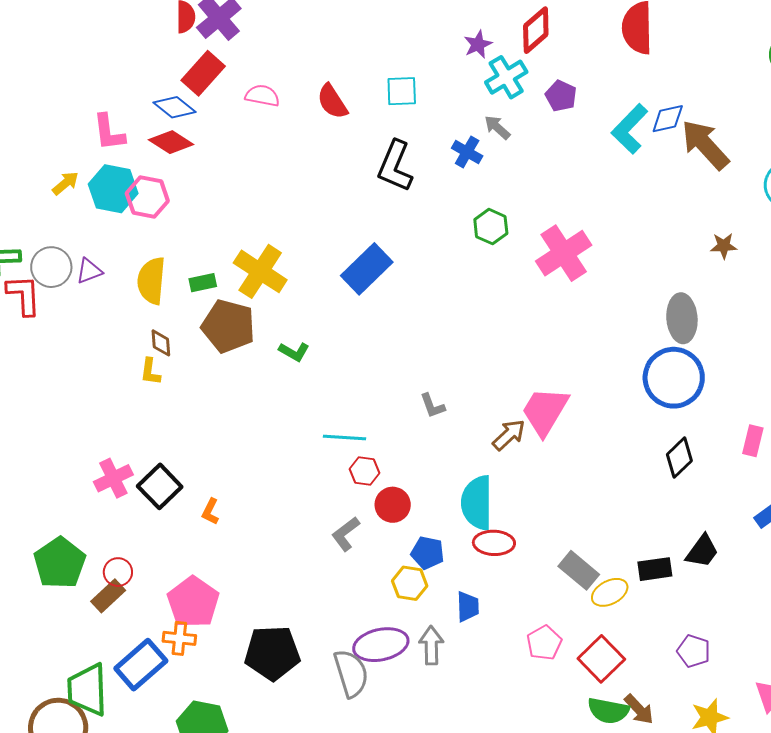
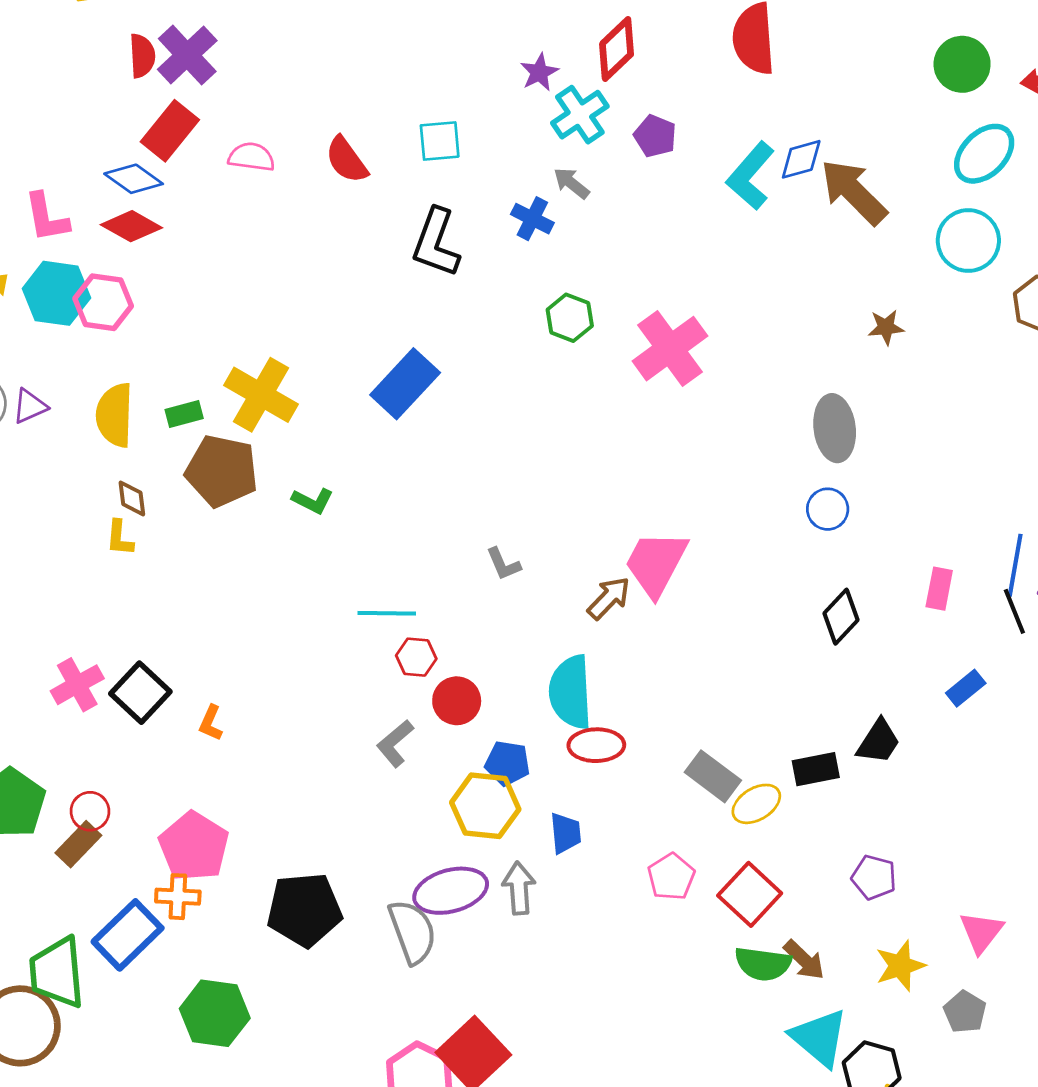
blue circle: (674, 378) -> (828, 509), size x0.5
yellow hexagon: (410, 583) -> (485, 806), size x1.4

